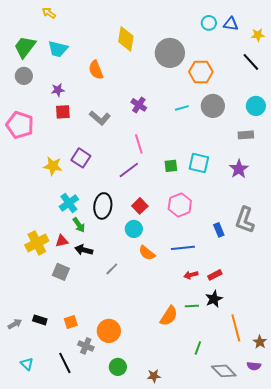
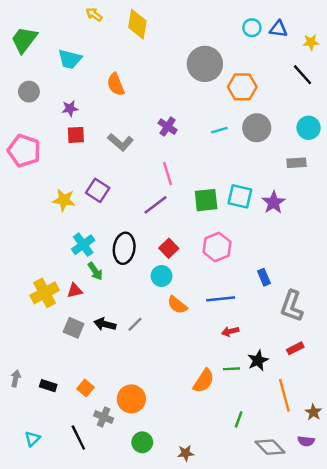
yellow arrow: (49, 13) -> (94, 14), moved
yellow diamond: (126, 39) -> (137, 24), moved
green trapezoid: (25, 47) -> (24, 40), moved
green square: (171, 166) -> (206, 200), size x1.5
purple star: (239, 169) -> (274, 202), moved
gray L-shape: (245, 220) -> (292, 306), moved
black arrow: (84, 250) -> (105, 324), moved
red rectangle: (215, 275) -> (295, 348), moved
orange square: (71, 322) -> (86, 388), turned -32
gray arrow: (15, 324) -> (16, 378), moved, turned -48
cyan triangle: (27, 364) -> (33, 439), turned 32

